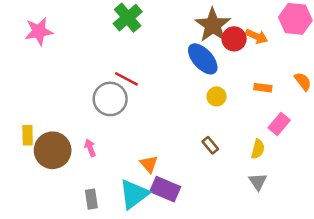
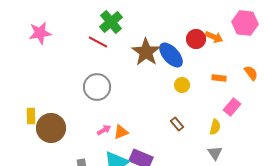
brown star: (213, 25) -> (146, 52), moved
red line: (126, 79) -> (98, 42), moved
pink arrow: (90, 148) -> (104, 130), moved, turned 80
orange triangle: (149, 164) -> (121, 132), moved, turned 49

